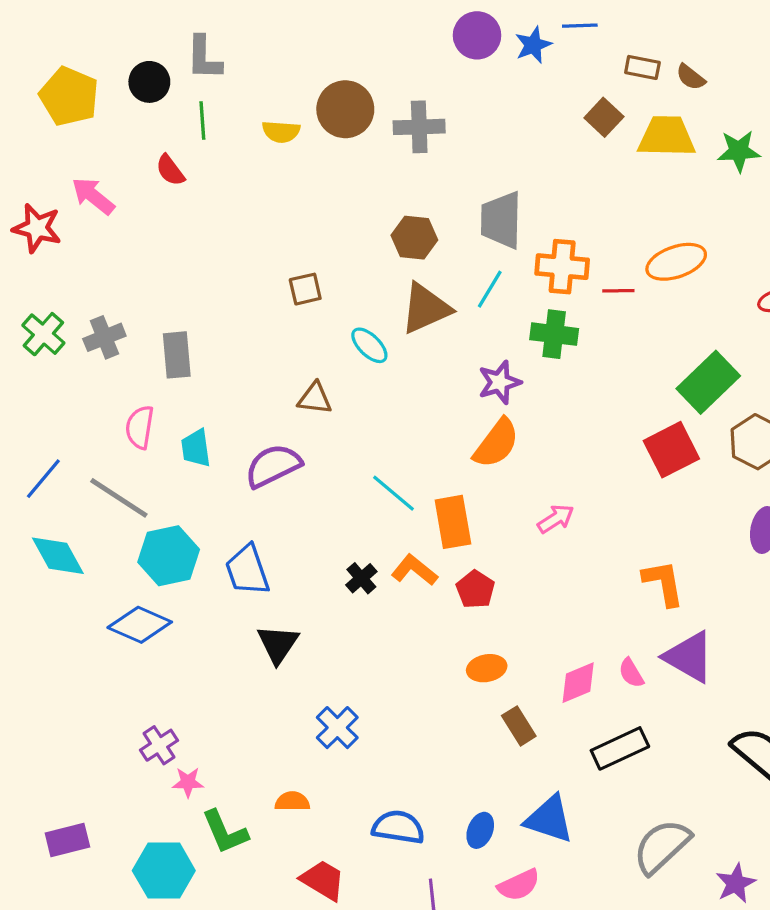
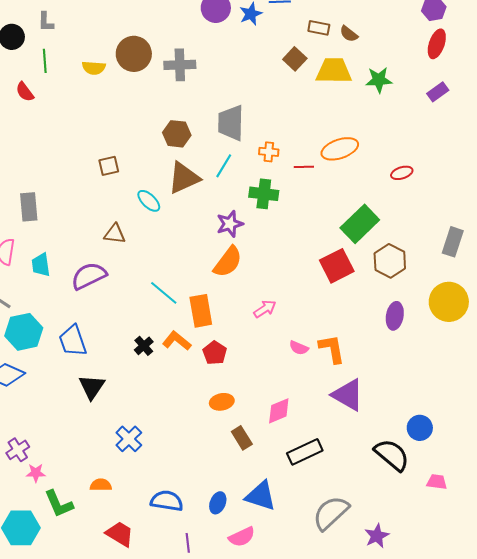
gray L-shape: (204, 58) -> (46, 22), size x0.7
orange cross: (562, 267) -> (269, 152), size x0.6
pink semicircle: (631, 673) -> (299, 348), moved, turned -36

